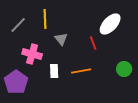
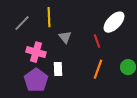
orange line: (81, 71) -> (98, 69), moved, turned -60
purple pentagon: (16, 82) -> (36, 80), moved

